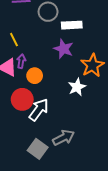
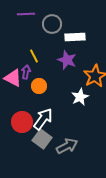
yellow line: (14, 40) -> (34, 56), moved
red circle: (22, 99) -> (22, 122), moved
gray square: (38, 149) -> (42, 139), moved

